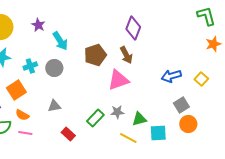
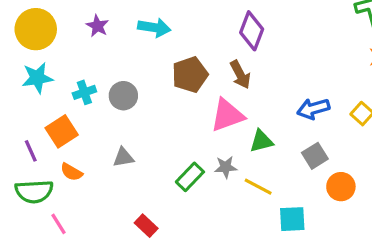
cyan arrow: (60, 41) -> (154, 28), moved, turned -48
gray square: (181, 105) -> (315, 156), moved
green triangle: (139, 119) -> (261, 141), moved
pink line: (25, 133) -> (58, 224), moved, turned 48
cyan square: (158, 133) -> (292, 219), moved
red rectangle: (68, 134) -> (146, 226), moved
yellow line: (128, 138) -> (258, 187), moved

